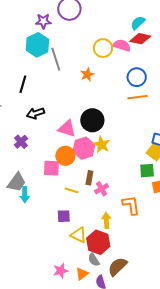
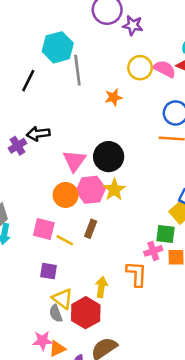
purple star: (43, 21) -> (133, 25), moved
black line: (23, 84) -> (28, 81), moved
pink triangle: (67, 129) -> (74, 161), turned 36
purple cross: (21, 142) -> (18, 146), moved
pink square: (51, 168) -> (44, 229), moved
pink cross: (101, 189) -> (153, 251), moved
gray semicircle: (94, 260) -> (56, 313), moved
pink star: (61, 271) -> (42, 341), moved

